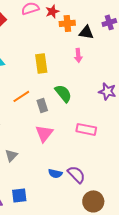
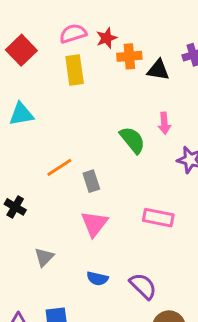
pink arrow: (78, 55) -> (164, 123), moved
yellow rectangle: (41, 63) -> (75, 70), moved
green semicircle: (63, 93) -> (132, 140), moved
blue semicircle: (55, 173) -> (97, 278), moved

